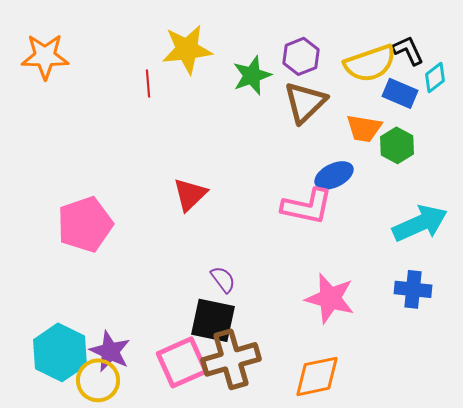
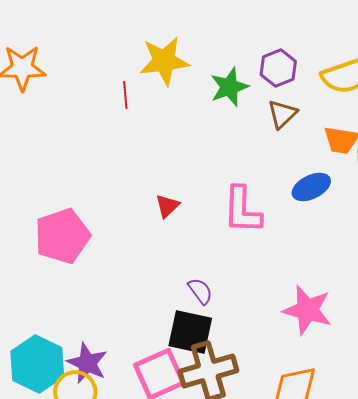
brown triangle: (305, 102) -> (282, 114), size x0.7
red triangle: (190, 194) -> (167, 206), size x0.7
pink L-shape: (307, 206) -> (242, 210), moved, turned 80

